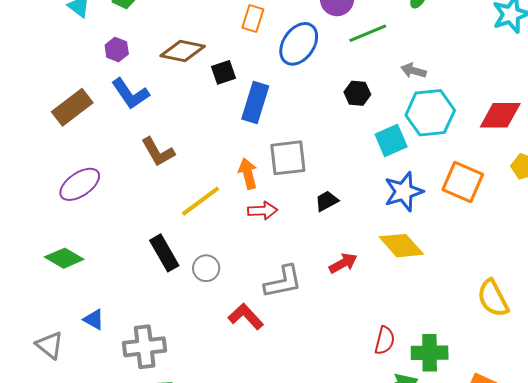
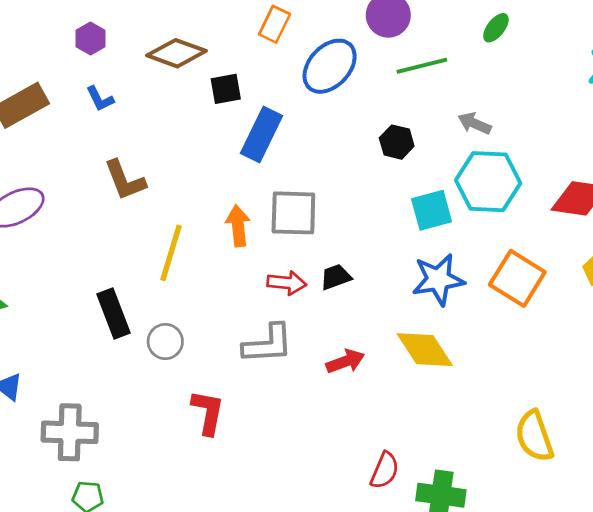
blue L-shape: (130, 94) -> (100, 99), size x0.6
yellow line: (201, 201) -> (171, 253), turned -45
red arrow: (263, 211) -> (287, 283), moved
gray L-shape: (283, 282) -> (268, 344), moved
red L-shape: (246, 316) -> (208, 412), turned 45

